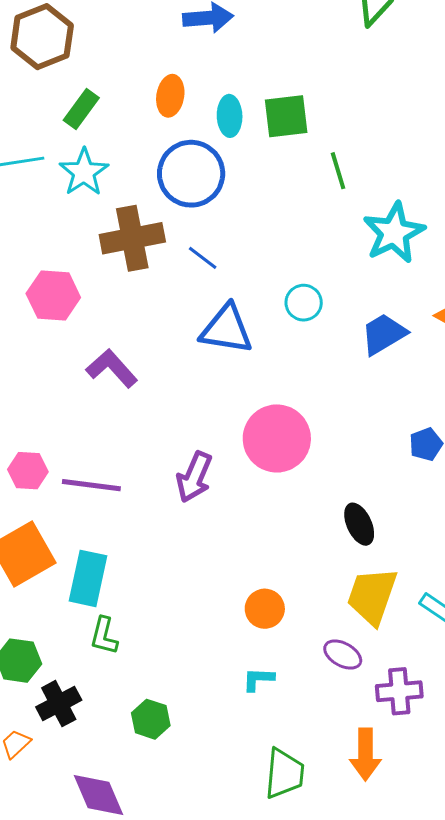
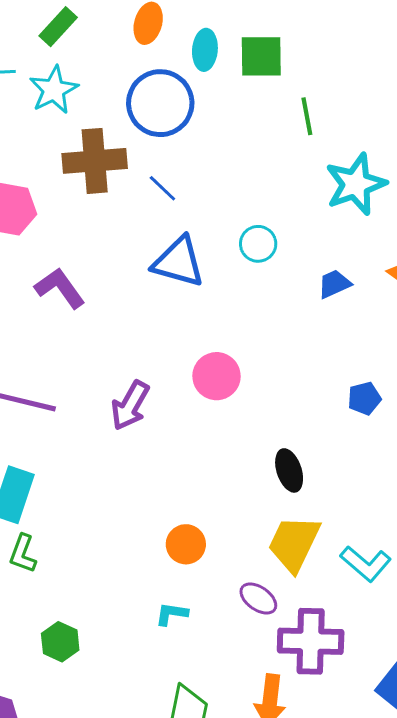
blue trapezoid: (384, 334) -> (334, 284), size x0.7
pink circle: (277, 438) -> (216, 376), size x0.7
purple cross: (399, 691) -> (311, 641), size x1.4

